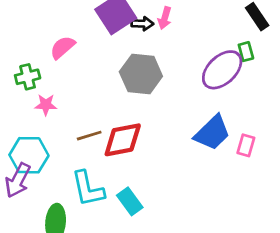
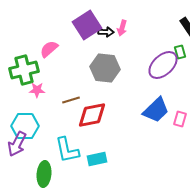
green cross: (28, 77) -> (24, 70), size x1.6
brown line: (89, 136) -> (71, 100), moved
cyan rectangle: (130, 201) -> (97, 159), turned -66

